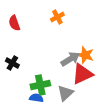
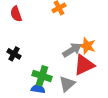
green cross: (40, 85) -> (42, 76), turned 30

